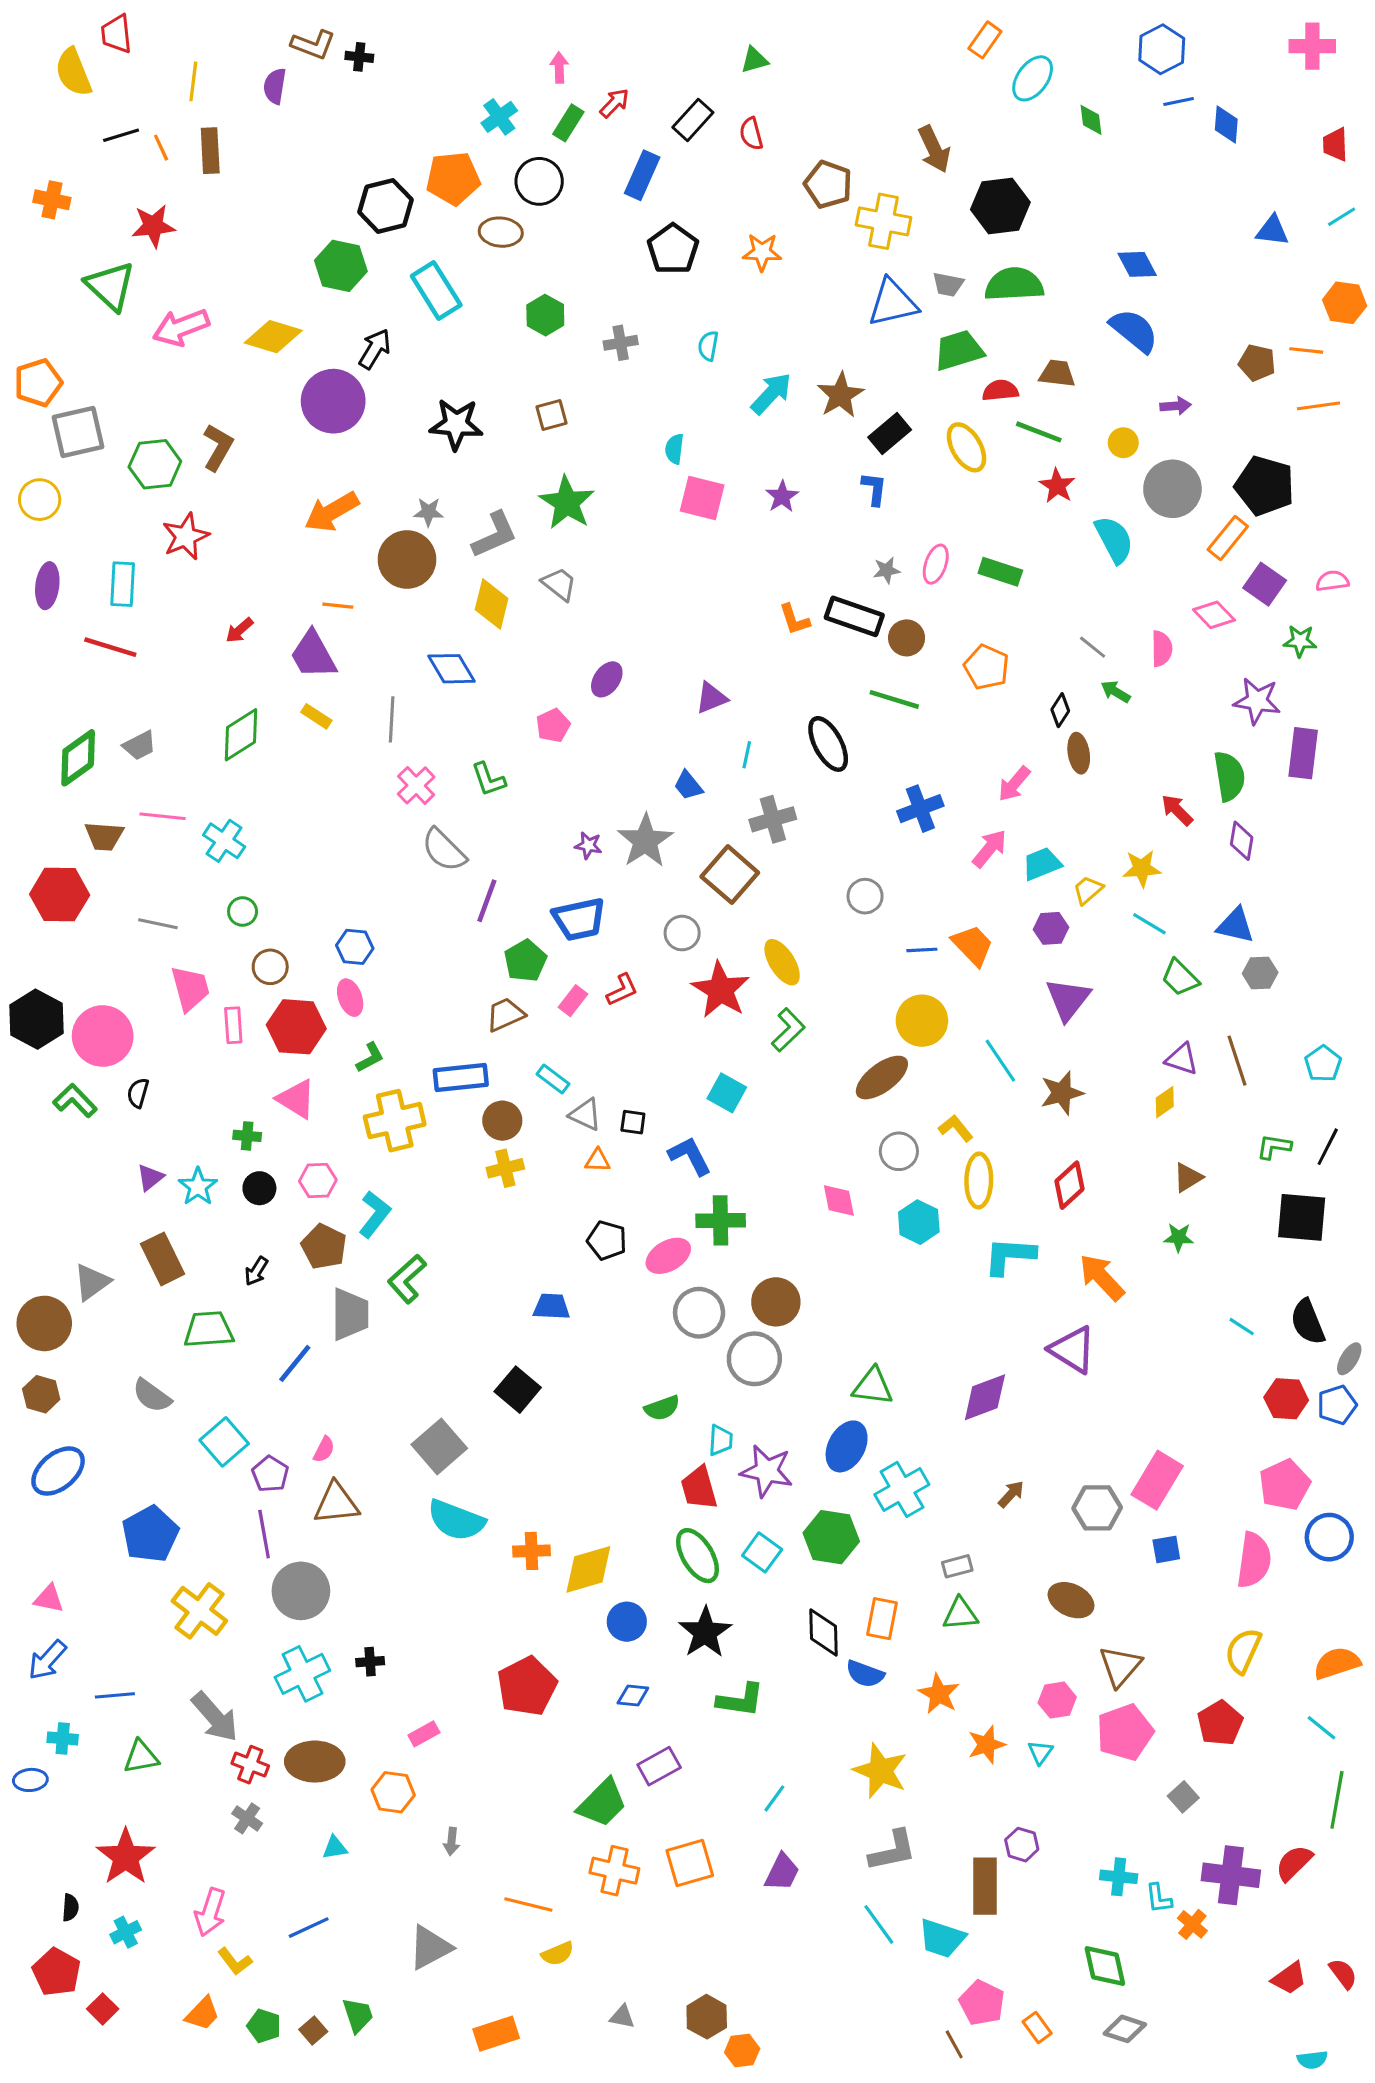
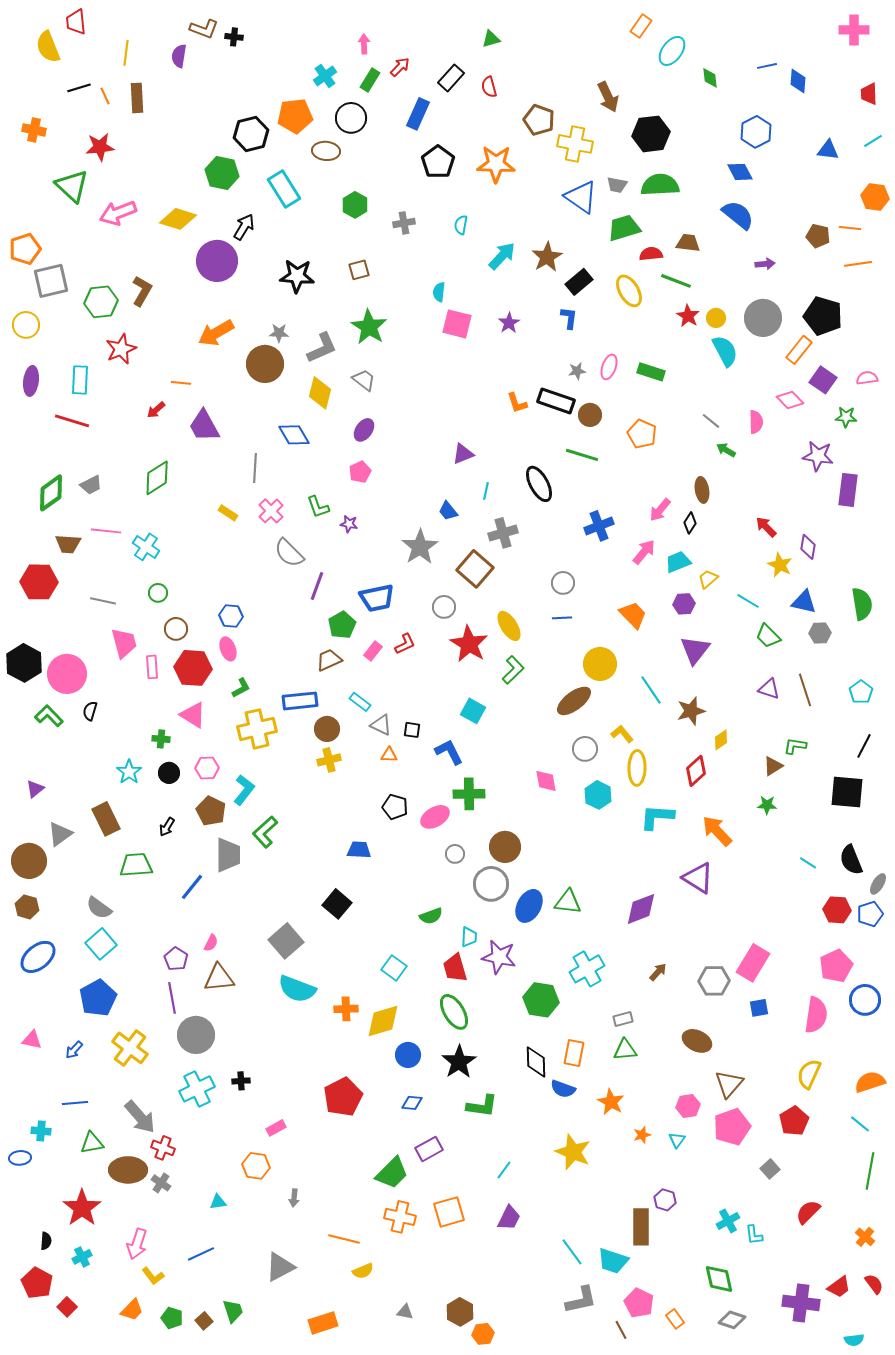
blue hexagon: (1162, 49) -> (756, 132), moved
orange star: (762, 252) -> (496, 164), size x1.5
blue triangle: (893, 303) -> (581, 197), turned 48
yellow circle: (1123, 443) -> (716, 318), moved
orange line: (338, 606) -> (181, 383), moved
purple ellipse: (607, 679) -> (364, 430), moved
black diamond: (1060, 710) -> (690, 523), moved
yellow rectangle: (316, 716) -> (228, 513), moved
green semicircle: (1229, 776) -> (862, 604), moved
purple star: (588, 845) -> (349, 524), moved
yellow star: (1142, 868) -> (780, 565), moved, turned 30
blue line: (922, 950) -> (562, 618), moved
yellow diamond: (1165, 1102) -> (721, 740), moved
green L-shape: (1274, 1147) -> (795, 746), moved
purple triangle: (150, 1177) -> (35, 789), moved
gray circle: (699, 1313) -> (455, 854), size x0.6
cyan square: (224, 1442) -> (101, 944), moved
blue ellipse: (847, 1446) -> (529, 906), moved
cyan square: (762, 1552) -> (394, 968), moved
blue arrow: (47, 1660) -> (74, 1050), moved, size x0.7
orange star: (986, 1745) -> (642, 1135), size x0.7
brown ellipse: (315, 1762) -> (128, 1170), moved
gray L-shape: (893, 1851) -> (581, 1300), moved
red semicircle: (1294, 1863) -> (808, 1212), moved
purple cross: (1231, 1875) -> (801, 1303), moved
cyan cross: (1119, 1877) -> (728, 1221), turned -35
orange cross: (1192, 1924) -> (865, 1237), moved

